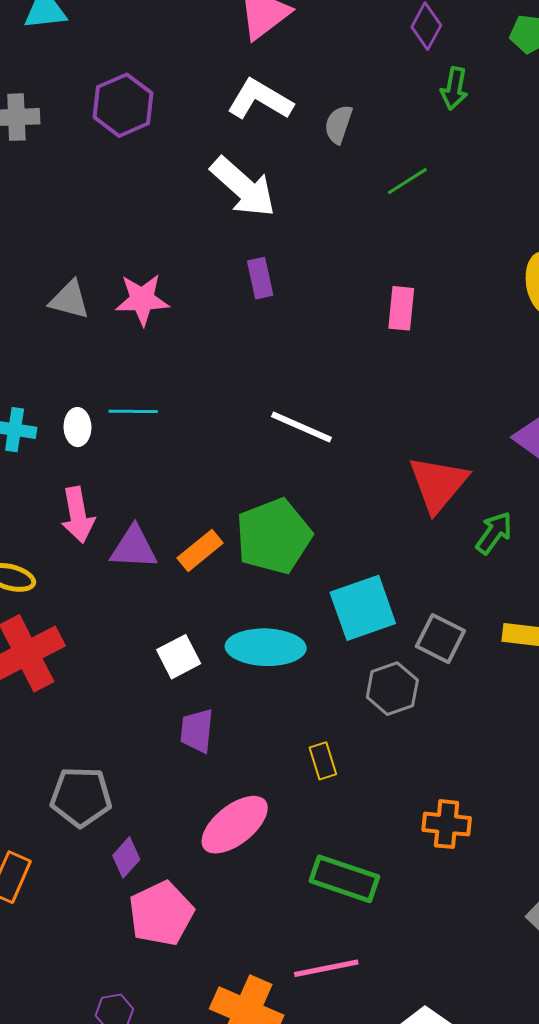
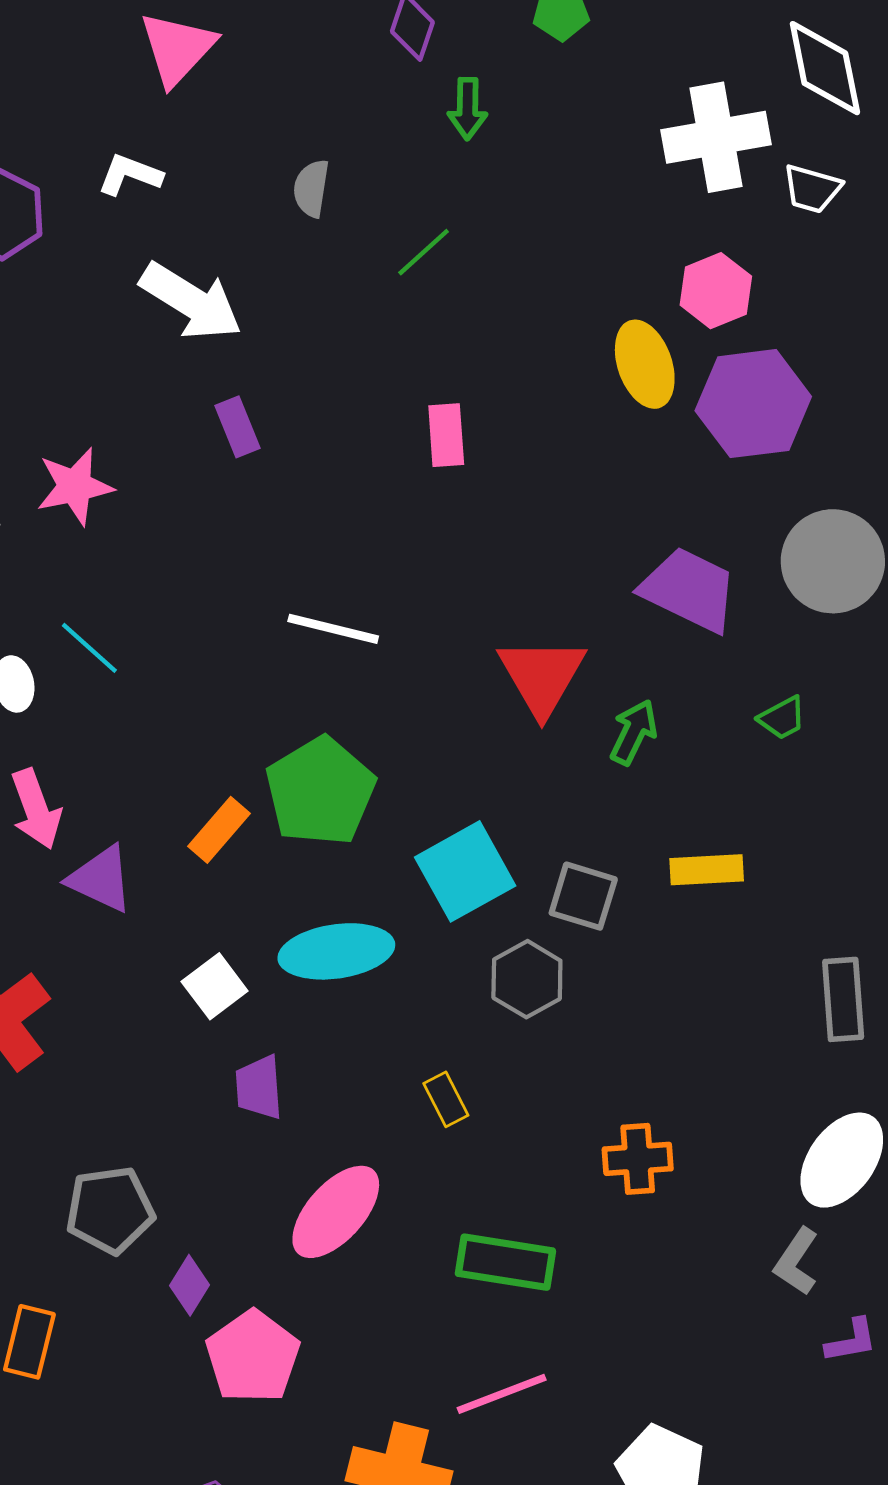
white L-shape: (260, 100) -> (130, 175), moved, size x0.7
cyan line: (133, 411) -> (89, 648), turned 51
purple triangle: (134, 548) -> (101, 879), moved, turned 32

